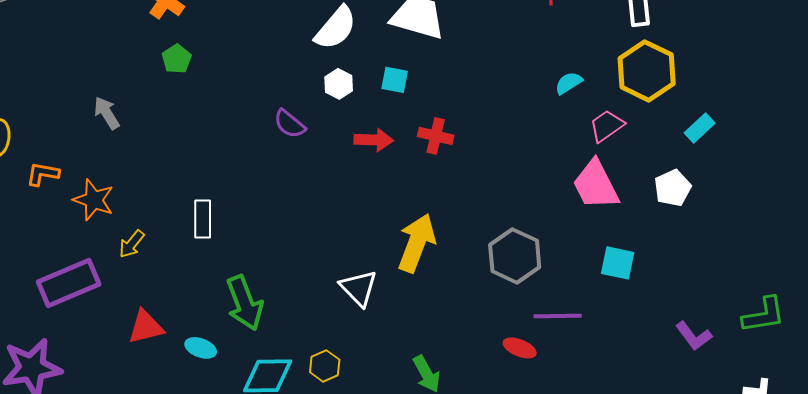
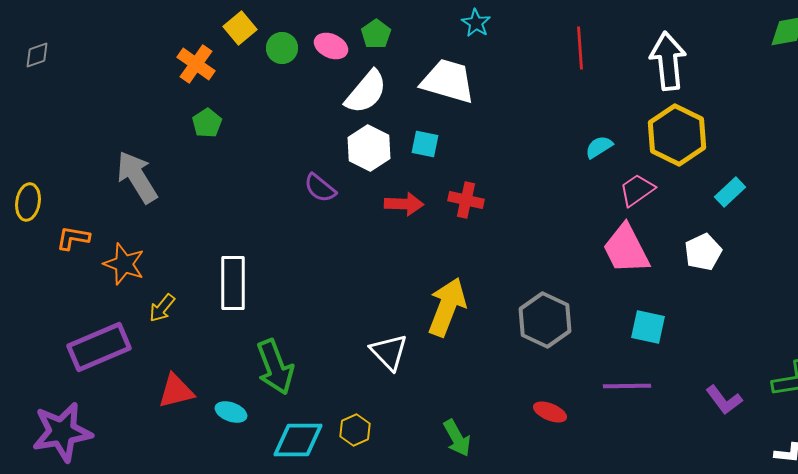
white hexagon: (339, 84) -> (369, 148), size x1.5
gray arrow: (107, 113) -> (137, 177), size x1.6
white rectangle: (203, 219) -> (233, 283), size x1.4
purple line: (558, 316) -> (627, 386), moved

